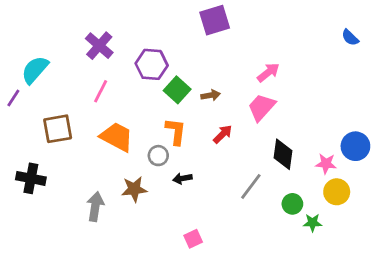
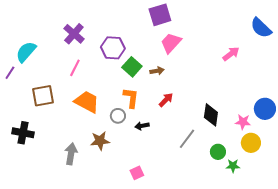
blue semicircle: (350, 38) -> (261, 28), size x1.6
pink arrow: (268, 72) -> (231, 54), moved
pink trapezoid: (262, 107) -> (171, 43), moved
black arrow: (182, 178) -> (142, 126), moved
pink square: (193, 239) -> (137, 173), moved

